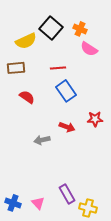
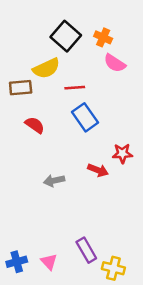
yellow semicircle: (26, 41) -> (46, 68), moved
red arrow: (67, 127) -> (98, 170), moved
blue cross: (13, 203) -> (17, 262), turned -35

